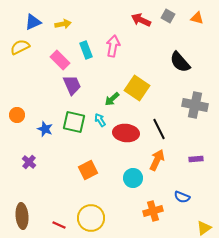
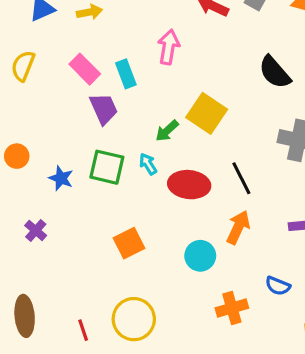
yellow semicircle: (20, 47) -> (23, 66), moved, turned -42
cyan rectangle: (86, 50) -> (126, 74), moved
red line: (59, 225) -> (83, 330), turned 48

